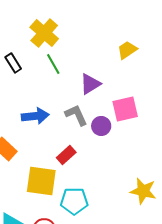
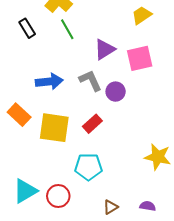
pink square: (125, 109) -> (140, 58), moved
red rectangle: (66, 155) -> (92, 124), moved
yellow square: (41, 181) -> (54, 128), moved

